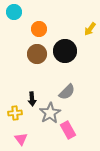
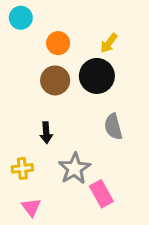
yellow arrow: (90, 29) -> (109, 43), moved
gray semicircle: (67, 92) -> (113, 127), moved, turned 120
black arrow: (32, 99) -> (46, 133), moved

